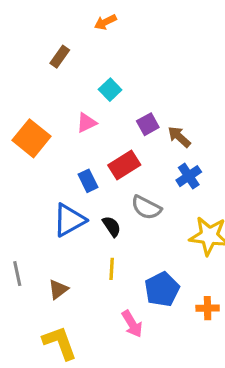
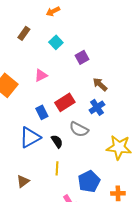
cyan square: (110, 90) -> (56, 42), moved
purple square: (148, 124) -> (82, 57), moved
blue cross: (189, 176) -> (97, 107), moved

